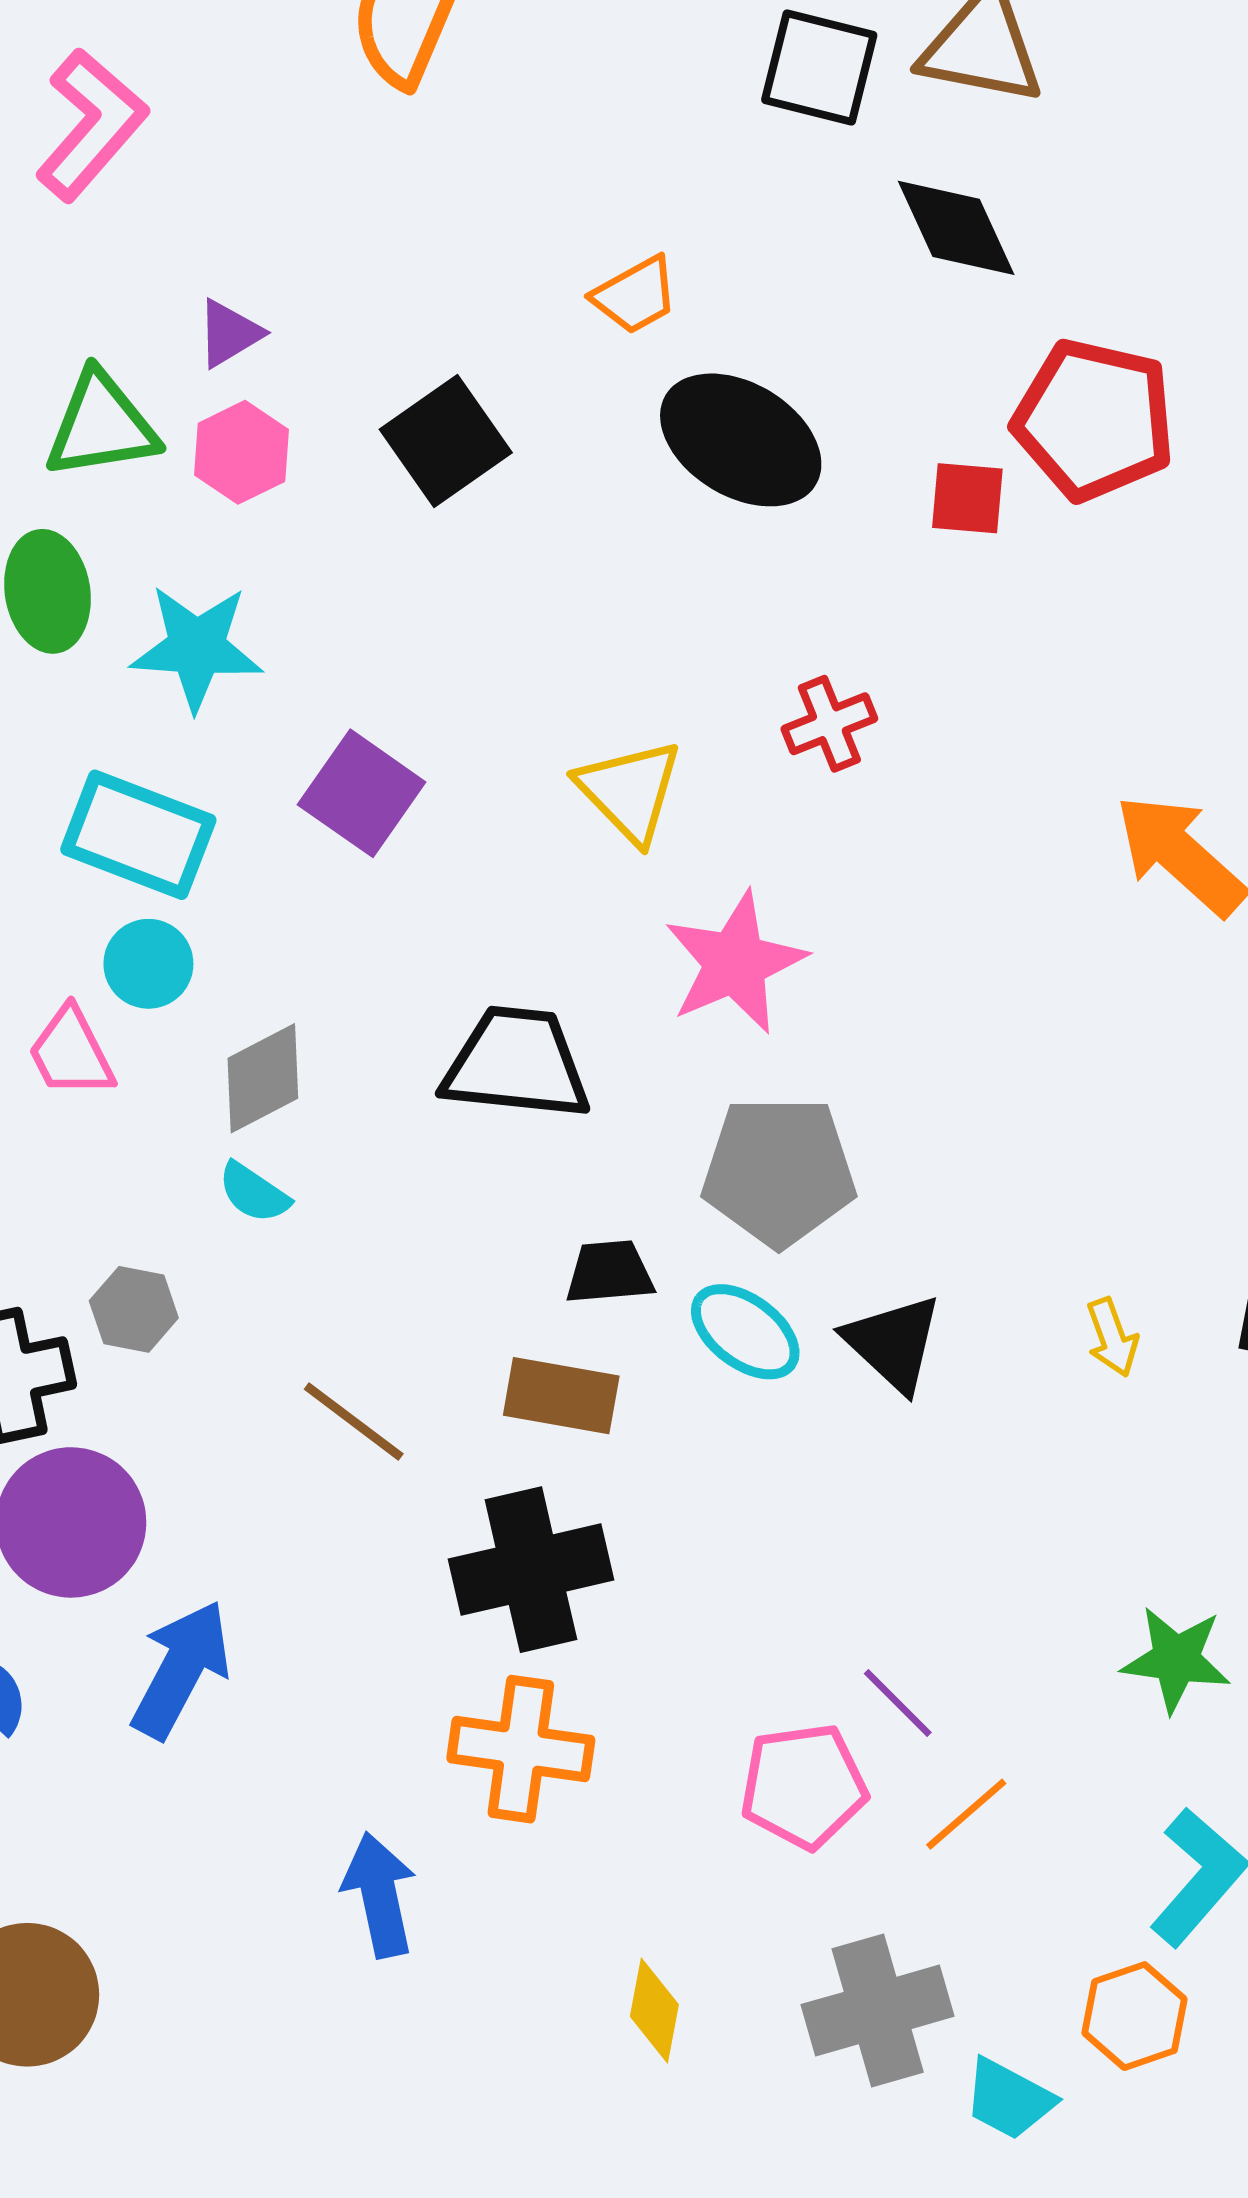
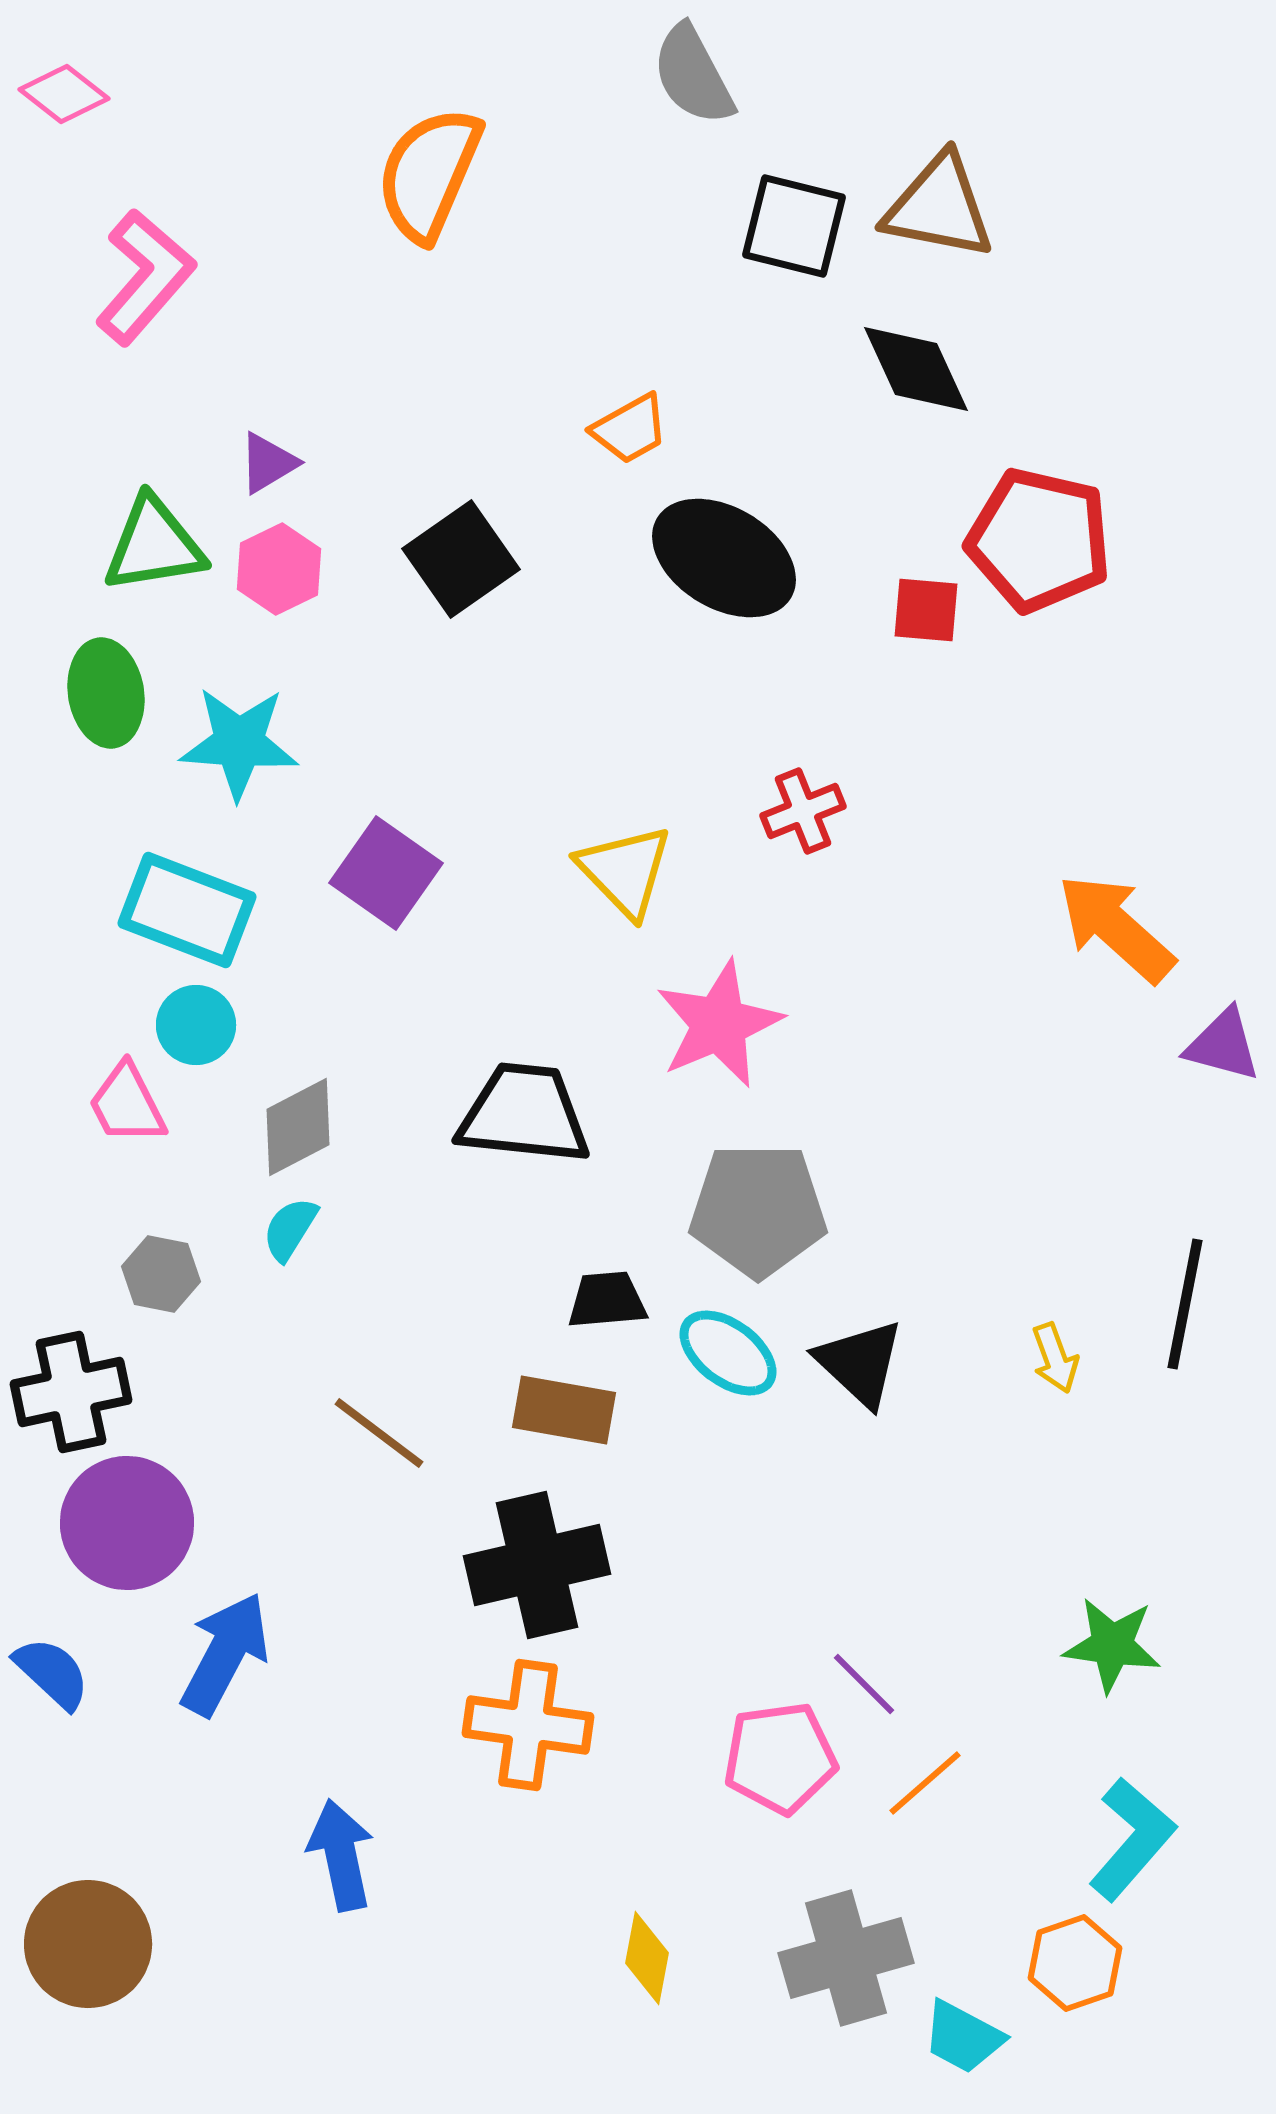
cyan semicircle: (254, 1193) -> (290, 1229), turned 88
gray hexagon: (134, 1309) -> (161, 1274), moved
blue arrow: (380, 1895) -> (341, 1855), moved

